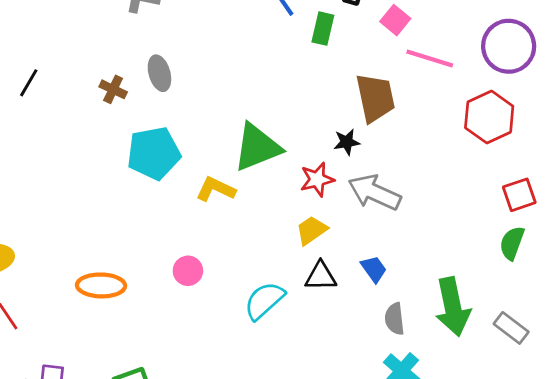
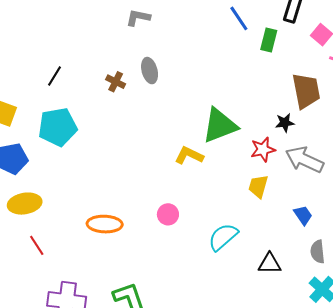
cyan pentagon: (154, 153) -> (58, 127), moved
yellow trapezoid: (312, 230) -> (258, 186), turned -40
black triangle: (321, 276) -> (270, 264), moved

